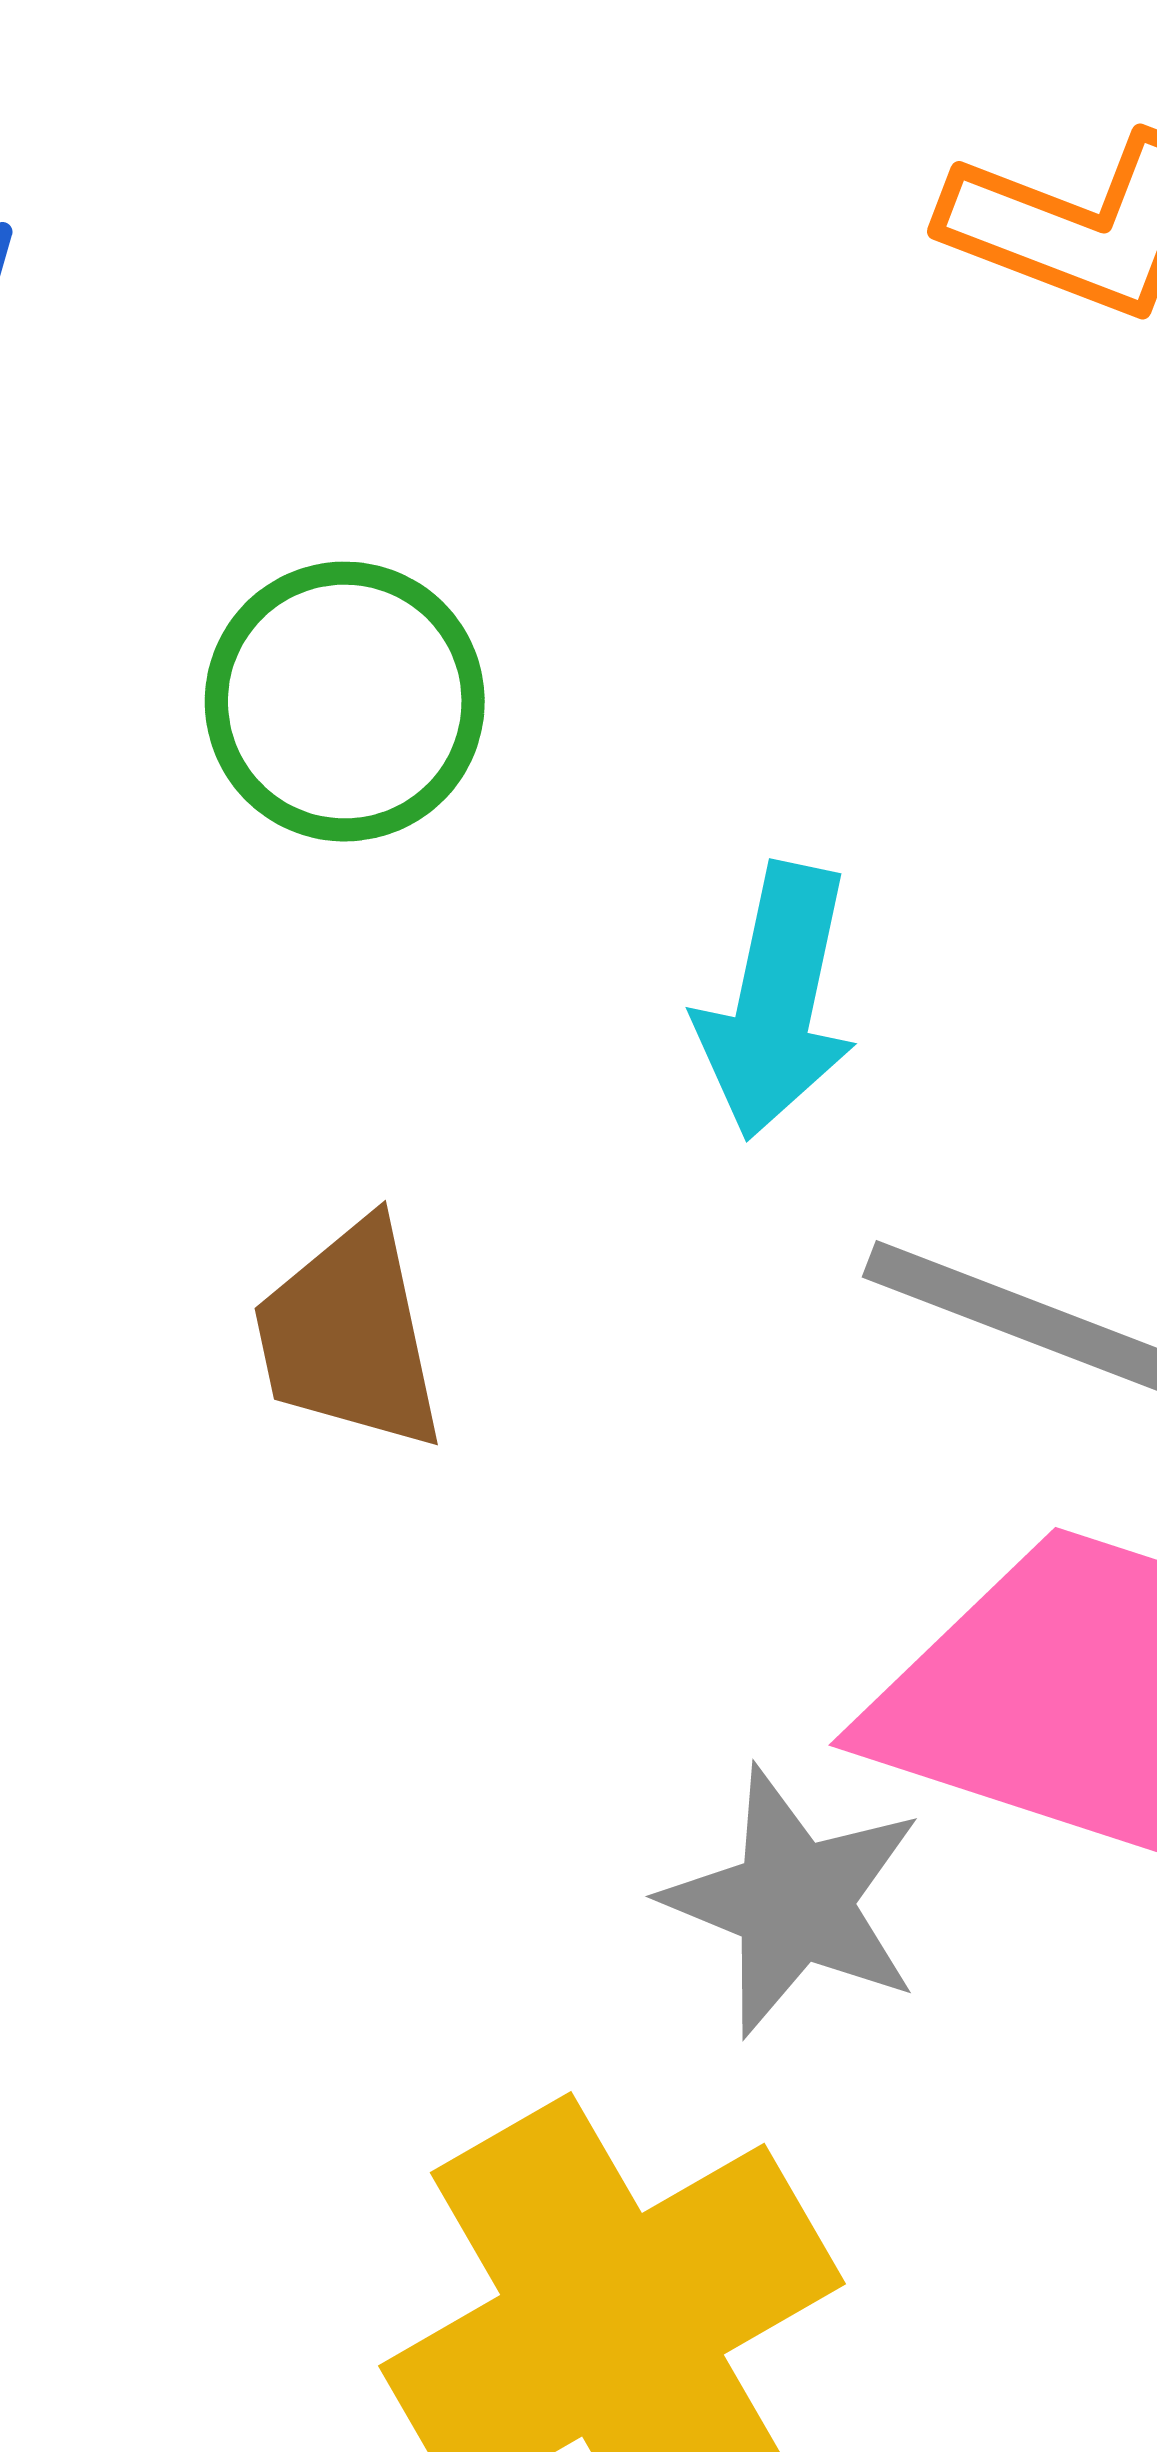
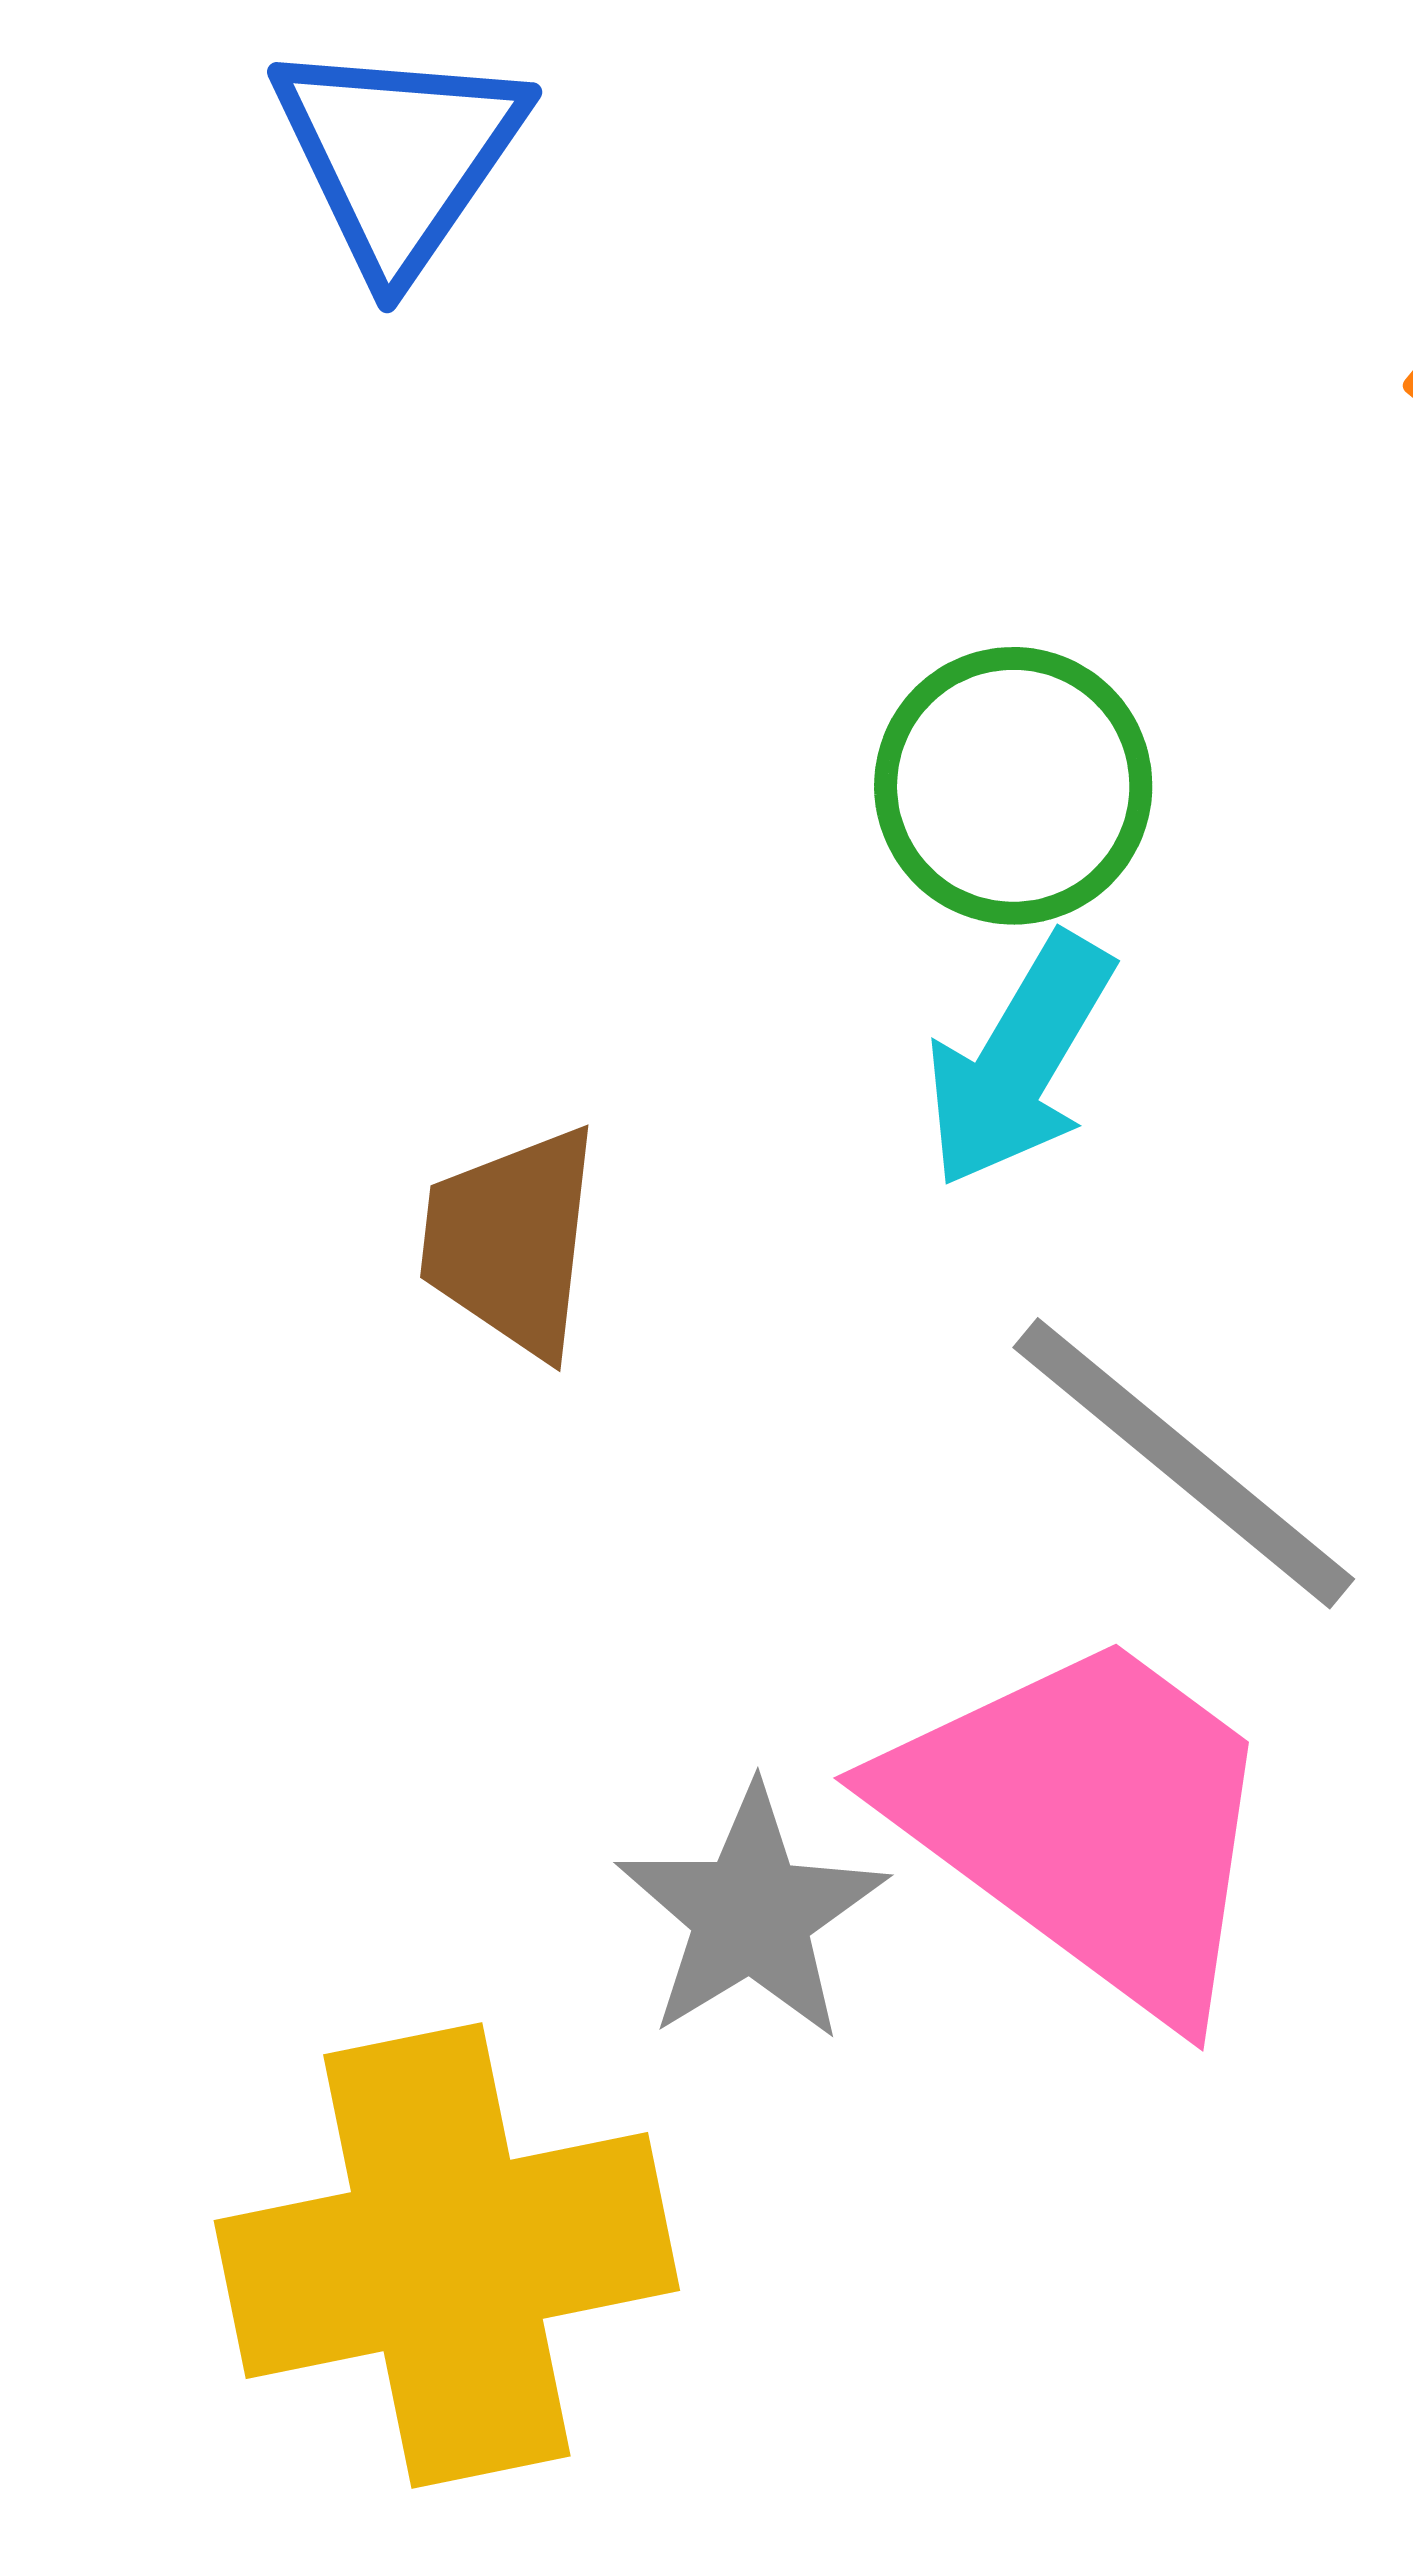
green circle: (345, 702) -> (1013, 786), moved

